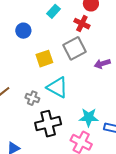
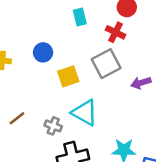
cyan rectangle: (54, 11) -> (80, 17), turned -56
blue circle: (23, 31) -> (43, 52), moved

